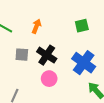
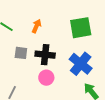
green square: (82, 26) -> (81, 28), size x1.6
black cross: (47, 55) -> (45, 55), turned -30

